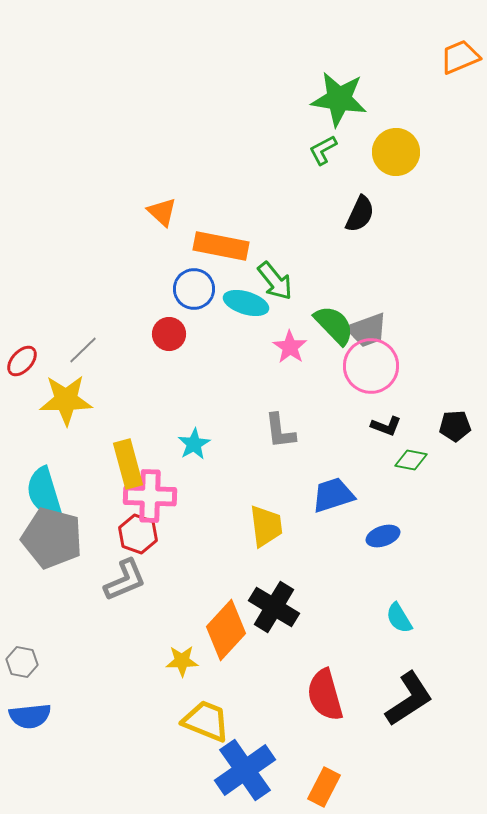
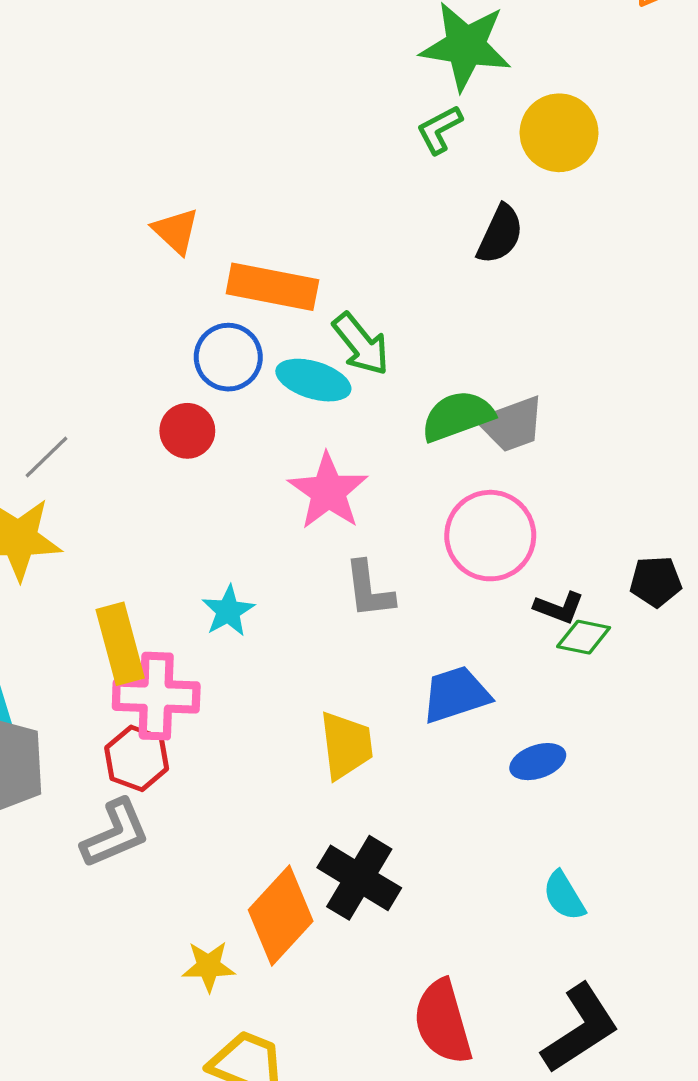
green semicircle: (334, 325) -> (458, 416), turned -66
pink star: (290, 347) -> (328, 491), moved, size x1.4
pink circle: (371, 366) -> (490, 536), moved
black L-shape: (386, 426) -> (559, 608), moved

